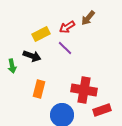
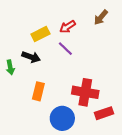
brown arrow: (88, 18) -> (101, 17), moved

